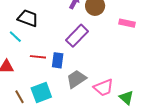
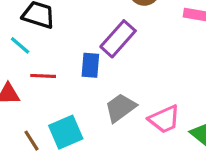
red line: (38, 57) -> (43, 76), moved
blue rectangle: (58, 60) -> (90, 65), moved

